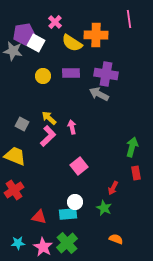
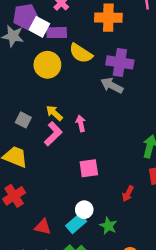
yellow semicircle: (72, 43) -> (81, 53), moved
purple rectangle: (71, 73) -> (57, 33), moved
yellow circle: (43, 76) -> (47, 65), size x1.5
pink square: (79, 166) -> (89, 168), turned 30
green star: (104, 208) -> (108, 226), moved
cyan rectangle: (68, 214) -> (76, 223), turned -36

